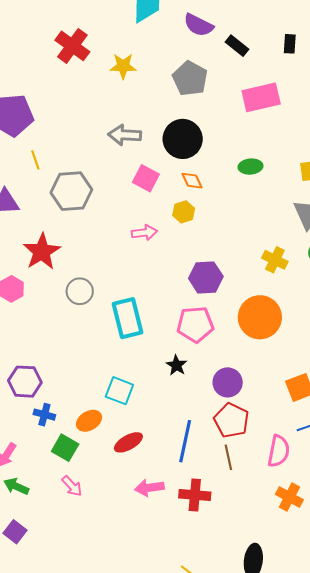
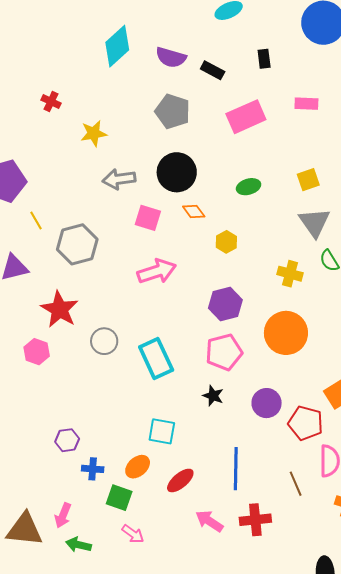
red cross: (72, 46) -> (51, 102), size x0.6
yellow star: (123, 66) -> (94, 133), moved
yellow hexagon: (184, 212) -> (226, 242), moved
pink arrow: (144, 233) -> (157, 271), size x1.5
purple hexagon: (25, 382) -> (67, 440), size x0.7
red pentagon: (231, 420) -> (306, 423), moved
brown line: (228, 457) -> (296, 484), moved
pink arrow: (149, 488) -> (209, 521), turned 52

